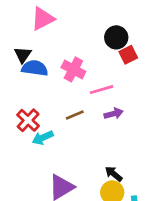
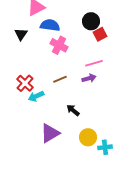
blue semicircle: (35, 68) -> (50, 25), moved
pink line: (102, 90) -> (94, 63), moved
black arrow: (114, 174) -> (73, 110), moved

